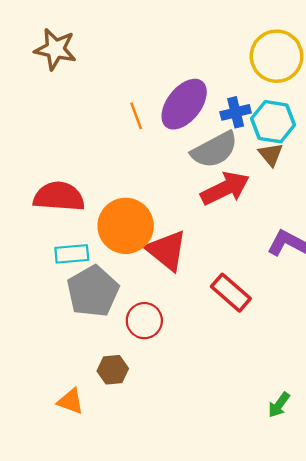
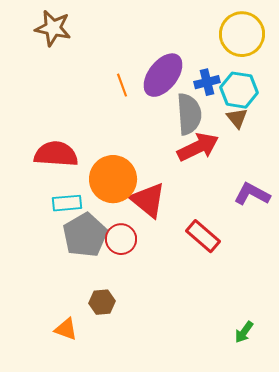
gray semicircle: (215, 150) -> (189, 114), turned -66
red circle: (144, 321) -> (121, 239), moved

